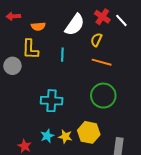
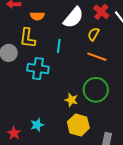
cyan cross: (52, 101) -> (38, 69), moved
yellow star: (65, 137) -> (71, 100), moved

